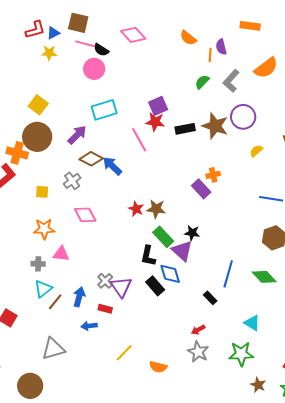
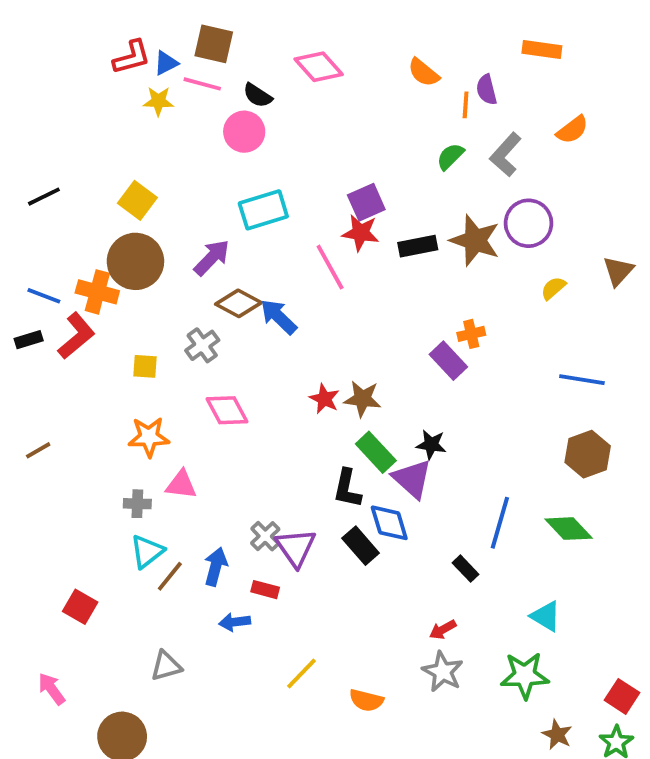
pink line: (85, 44) -> (202, 84), moved
orange semicircle: (266, 68) -> (572, 130), size x0.7
gray triangle: (53, 349) -> (166, 666), size x0.7

